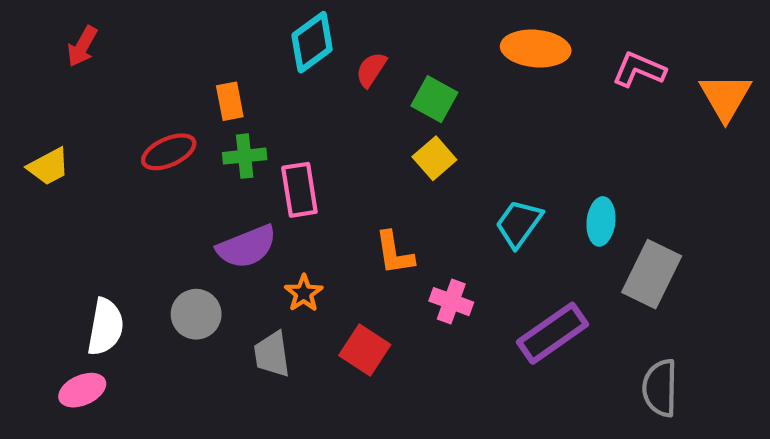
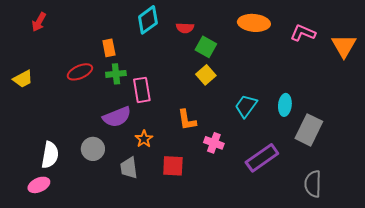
red semicircle: (371, 70) -> (185, 28), moved, turned -120
red square: (365, 350) -> (173, 166), turned -30

